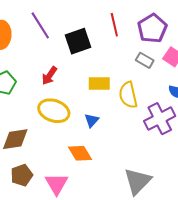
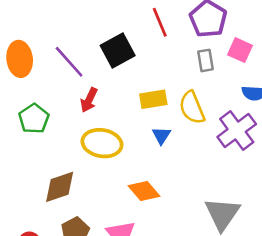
purple line: (40, 25) -> (69, 62), moved
gray rectangle: (145, 60) -> (205, 60), turned 60
blue triangle: (92, 120) -> (161, 135), moved

